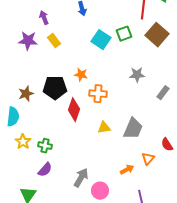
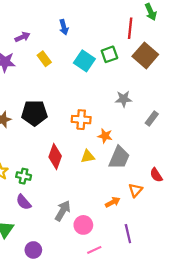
purple arrow: (44, 18) -> (22, 37), turned 88
yellow rectangle: (54, 41) -> (44, 59), moved
orange star: (81, 75) -> (105, 136), moved
red diamond: (74, 110) -> (55, 156), moved
purple semicircle: (45, 170) -> (24, 202), turned 98

